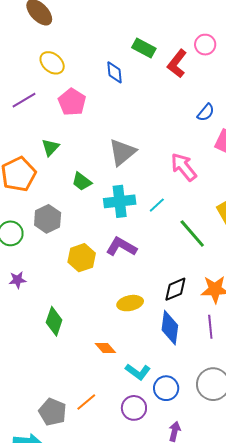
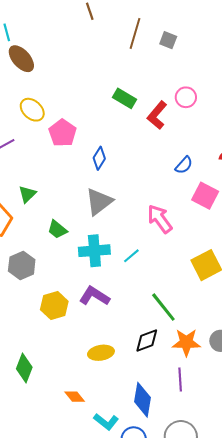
blue diamond: (115, 72) -> (99, 158), moved, turned 35
pink pentagon: (72, 102) -> (63, 133), moved
green line: (192, 234) -> (163, 307), moved
blue diamond: (170, 328) -> (143, 400), moved

